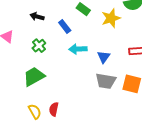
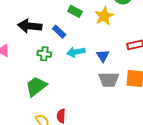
black arrow: (37, 17) -> (30, 26), size x1.6
green cross: (39, 46) -> (44, 54), moved, turned -32

